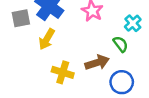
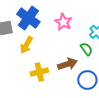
yellow cross: (63, 72) -> (39, 72), turned -30

